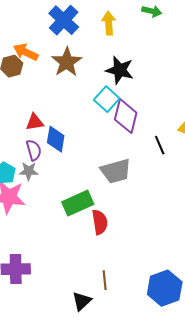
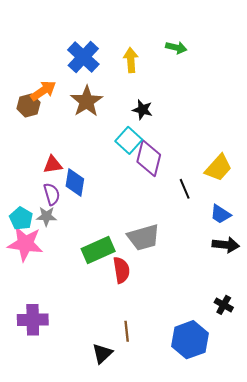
orange arrow: (26, 52) -> (43, 91), turned 120
black star: (120, 70) -> (142, 110), size x0.7
gray trapezoid: (116, 171) -> (143, 237), moved

